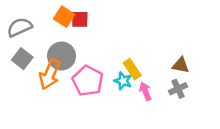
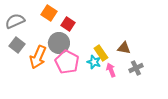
red square: (80, 19) -> (68, 24), moved, turned 32
gray circle: (62, 56) -> (59, 43), moved
brown triangle: (181, 65) -> (124, 48), moved

